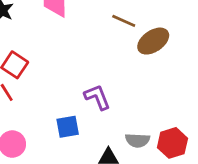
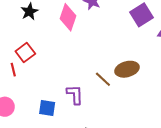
brown line: (124, 21) -> (103, 79), moved

